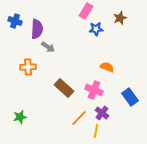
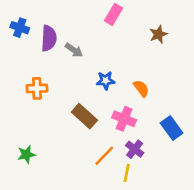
brown star: (120, 18) -> (158, 34), moved
blue star: (96, 29) -> (106, 80), moved
gray arrow: (48, 47) -> (74, 50), moved
orange semicircle: (107, 67) -> (141, 88), turned 32

